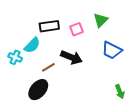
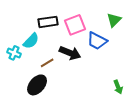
green triangle: (101, 20) -> (114, 20), moved
pink square: (76, 29) -> (75, 25), size x1.5
blue trapezoid: (112, 50) -> (97, 41), moved

